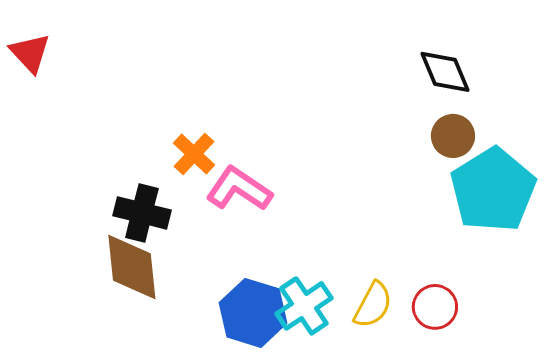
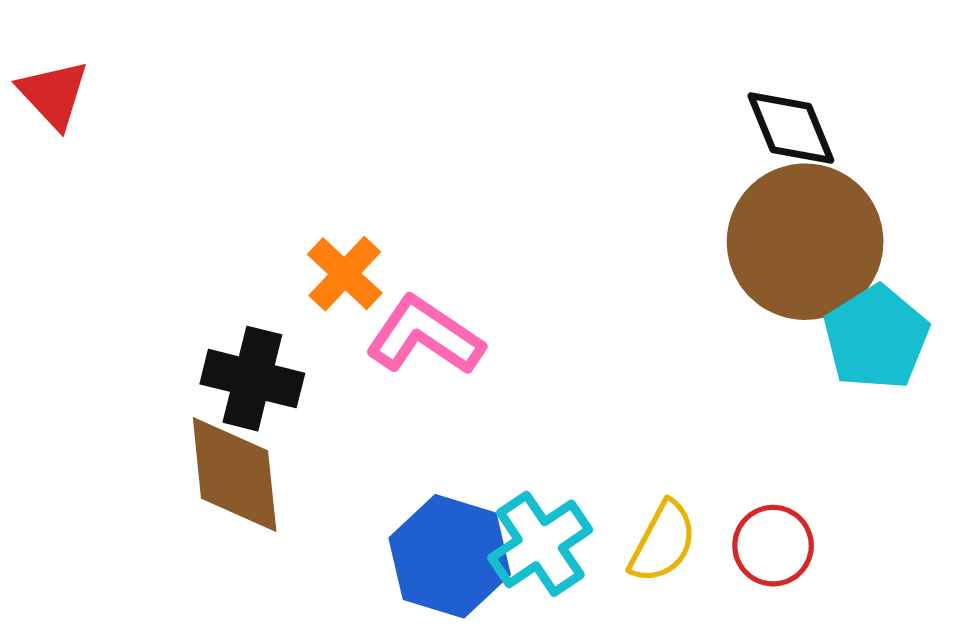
brown circle: (453, 136) -> (805, 242), size x2.0
cyan pentagon: (493, 190) -> (876, 338), size x0.7

